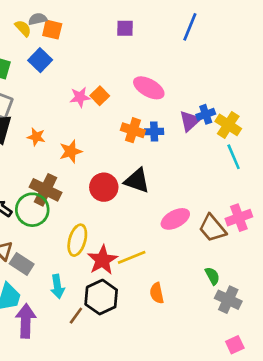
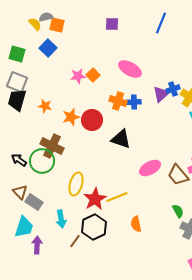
red circle: (104, 187) -> (92, 120), moved
purple arrow: (26, 321) -> (37, 245), size x0.7

